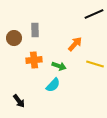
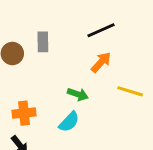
black line: (94, 14) -> (101, 30), moved
orange cross: (34, 60) -> (24, 113), moved

